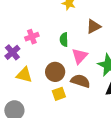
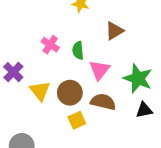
pink cross: (32, 37) -> (50, 45), moved, turned -32
yellow triangle: (24, 75) -> (40, 91), moved, turned 42

